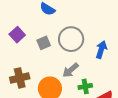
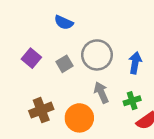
gray arrow: (71, 70) -> (101, 92), turned 114
green cross: (85, 86) -> (132, 101), moved

